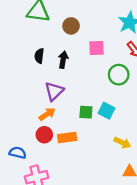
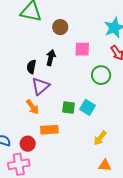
black semicircle: (39, 56) -> (31, 67), moved
orange arrow: (47, 114) -> (32, 107), turned 84
red circle: (44, 135) -> (28, 144), moved
yellow arrow: (122, 143) -> (100, 138), turned 98

